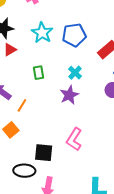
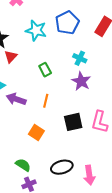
orange line: (22, 105) -> (46, 101), moved
black square: (44, 153) -> (73, 122), moved

